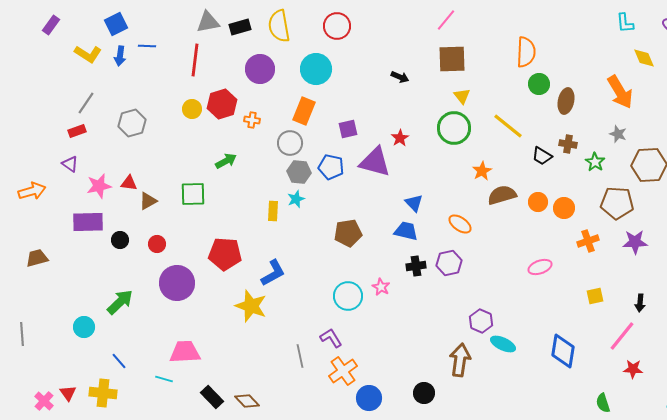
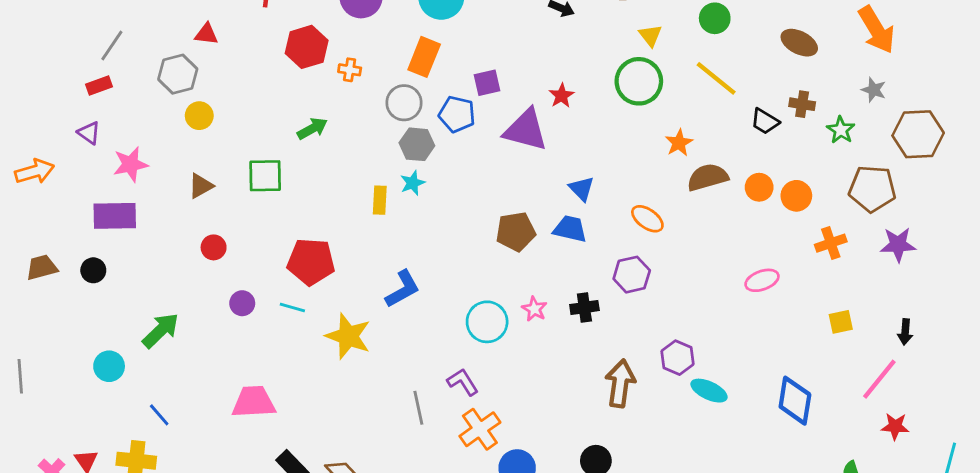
green circle: (539, 84) -> (715, 18), moved
brown ellipse: (566, 101) -> (799, 43), turned -75
yellow circle: (192, 109) -> (199, 116), moved
blue pentagon: (331, 167) -> (457, 114), moved
red triangle: (129, 183) -> (206, 34), moved
brown pentagon: (348, 233) -> (516, 232), moved
black circle: (120, 240) -> (93, 270), moved
black cross: (416, 266) -> (584, 308), moved
blue L-shape: (273, 273) -> (403, 289), moved
purple circle: (177, 283) -> (242, 303), size x0.5
brown arrow: (460, 360) -> (620, 383), moved
cyan line: (164, 379) -> (292, 308), moved

